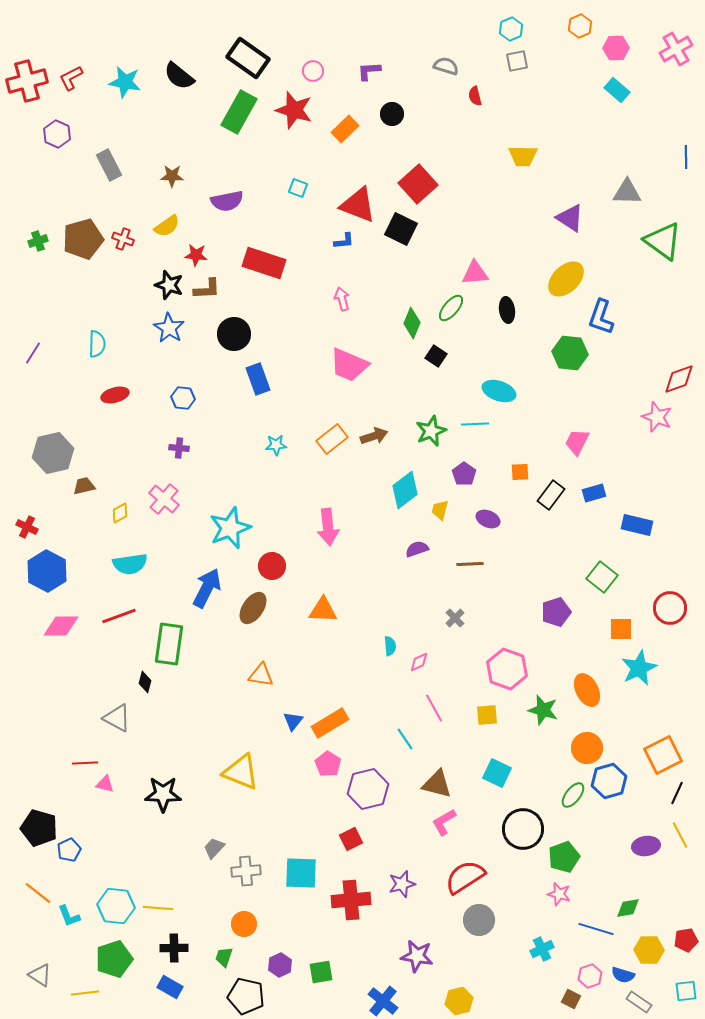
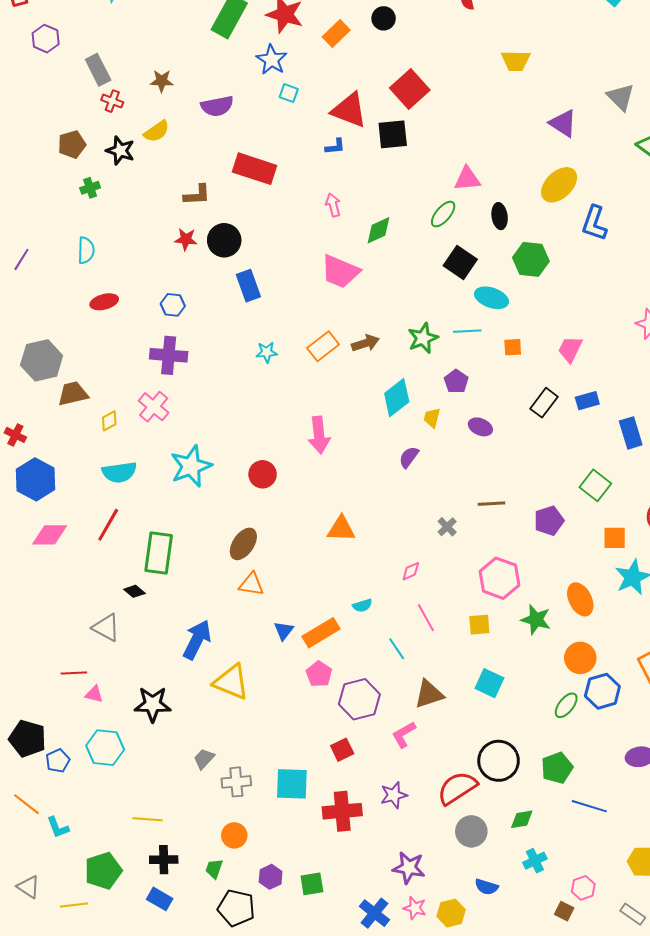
gray triangle: (627, 192) -> (621, 97), turned 44
black square: (401, 229) -> (393, 134), turned -32
brown pentagon: (83, 239) -> (72, 144), size x0.7
red cross: (123, 239) -> (112, 101), moved
green cross: (38, 241) -> (90, 188), moved
red star: (196, 255) -> (186, 239), moved
black star: (169, 285) -> (120, 151), moved
green diamond: (412, 323) -> (379, 230), moved, turned 44
blue star: (169, 328) -> (272, 60), moved
green hexagon: (570, 353) -> (531, 259), moved
black square: (436, 356) -> (460, 262), moved, size x1.5
purple cross: (179, 448) -> (169, 355), size x1.8
orange square: (520, 472) -> (513, 347), moved
brown trapezoid: (84, 486) -> (73, 394), size x1.4
blue rectangle: (637, 525) -> (631, 433), turned 60
cyan star: (230, 528) -> (191, 466), moved
purple semicircle: (417, 549) -> (409, 457), turned -35
brown line: (470, 564) -> (491, 504), moved
blue arrow: (207, 588) -> (197, 640), moved
brown ellipse: (253, 608) -> (243, 544), moved
orange triangle: (323, 610) -> (341, 529), moved
red line: (119, 616) -> (108, 525), turned -40
cyan semicircle: (390, 646) -> (362, 605), moved, turned 78
black diamond: (145, 682) -> (134, 591), turned -65
brown triangle: (437, 784) -> (429, 694), turned -32
pink L-shape: (444, 822) -> (404, 735), moved
black circle: (523, 829) -> (499, 761), moved
pink star: (559, 894) -> (415, 908), moved
cyan hexagon: (116, 906) -> (105, 748), moved
green diamond: (628, 908) -> (522, 819), moved
blue line: (596, 929) -> (589, 806), moved
blue semicircle: (623, 975) -> (486, 887), moved

